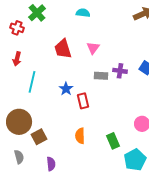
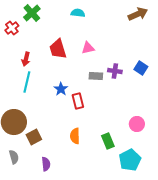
red cross: (17, 28) -> (12, 28), turned 32
pink triangle: (93, 48) -> (88, 48), turned 40
red arrow: (17, 59) -> (26, 59), moved

